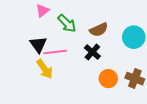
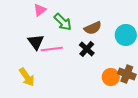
yellow arrow: (45, 69) -> (27, 77), moved
orange circle: (108, 79) -> (111, 77), moved

